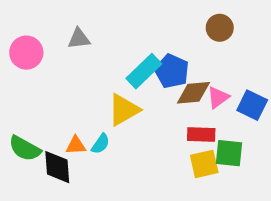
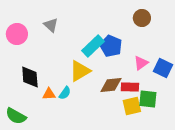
gray triangle: (79, 39) -> (51, 25), turned 49
brown diamond: (193, 93) -> (111, 85), moved
green semicircle: (25, 148) -> (16, 116), moved
black diamond: (57, 167) -> (30, 77), moved

